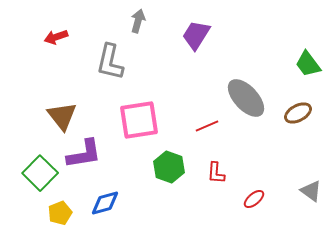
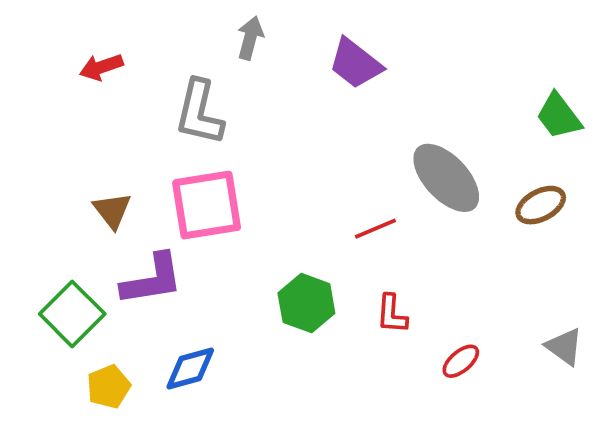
purple trapezoid: (196, 35) -> (355, 63), turned -84
brown triangle: (62, 116) -> (112, 210), size x0.7
pink square: (139, 120) -> (207, 205), moved

